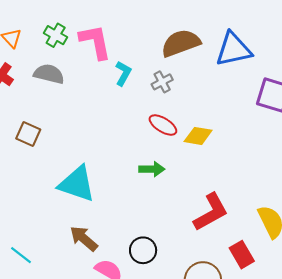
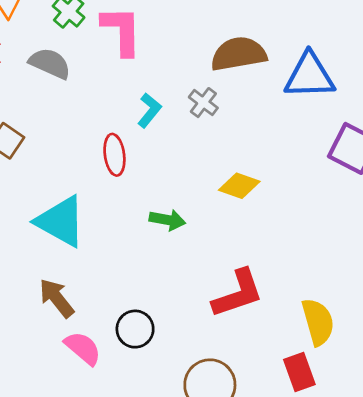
cyan L-shape: (123, 73) -> (149, 110), moved
gray cross: (162, 82) -> (203, 103), turned -35
red ellipse: (163, 125) -> (114, 155), moved, turned 40
red rectangle: (242, 255) -> (299, 372), moved

